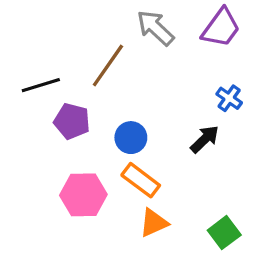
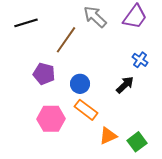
black line: (41, 85) -> (26, 23), moved
orange triangle: (154, 223) -> (108, 136), moved

